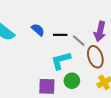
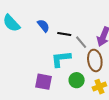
green circle: (72, 81) -> (77, 80), moved

